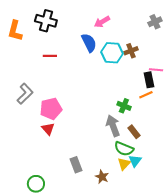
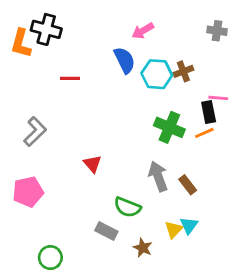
black cross: (46, 21) -> (46, 29), moved
gray cross: (155, 22) -> (217, 31), turned 32
green cross: (124, 106) -> (169, 127), moved, size x1.5
pink pentagon: (51, 109) -> (28, 192), moved
red triangle: (48, 129) -> (92, 164), moved
green semicircle: (124, 149) -> (127, 207), moved
gray rectangle: (76, 165) -> (106, 231), turned -42

